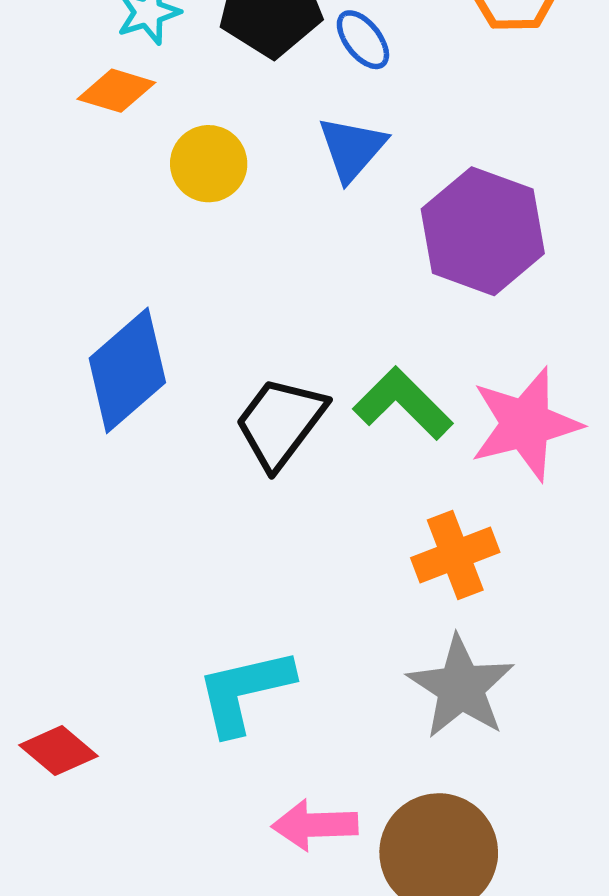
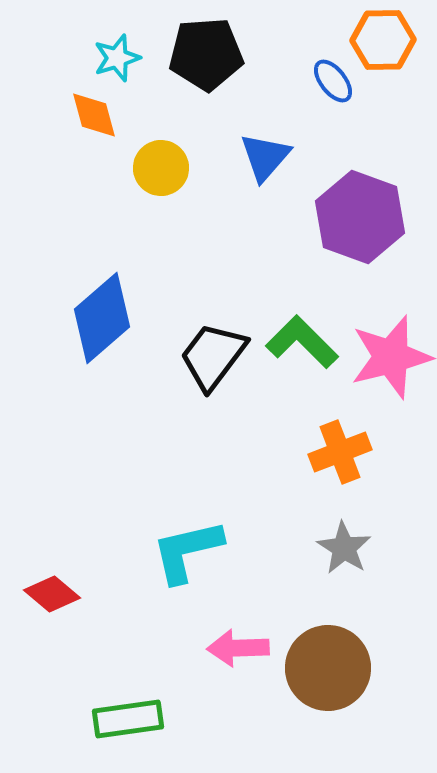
blue ellipse: (363, 40) -> (333, 81), moved
orange diamond: (116, 91) -> (94, 115), turned 58
gray star: (461, 687) -> (344, 548), size x0.7

